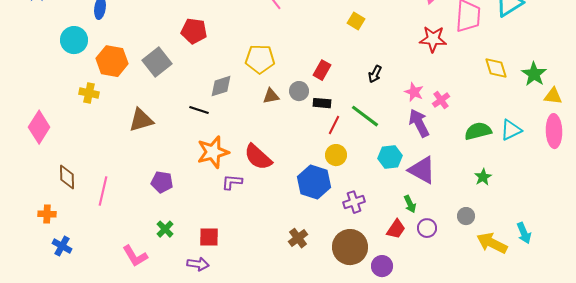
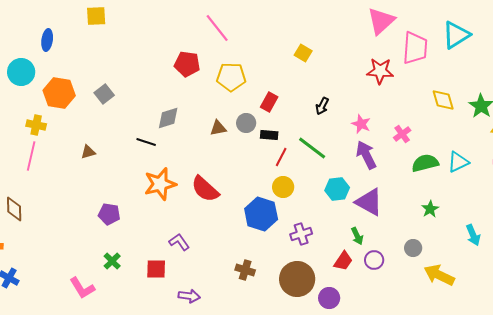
red pentagon: (194, 31) -> (187, 64), moved
yellow pentagon: (260, 59) -> (231, 77), moved
gray square: (157, 62) -> (104, 94), size x0.7
pink cross: (441, 100) -> (402, 134), moved
brown triangle: (141, 120) -> (88, 152), size x0.6
purple L-shape: (232, 182) -> (179, 242), moved, turned 50
pink line: (103, 191) -> (31, 156), moved
cyan arrow: (524, 233) -> (473, 235), moved
brown cross: (298, 238) -> (245, 270), turned -36
purple arrow: (198, 264) -> (189, 296), moved

